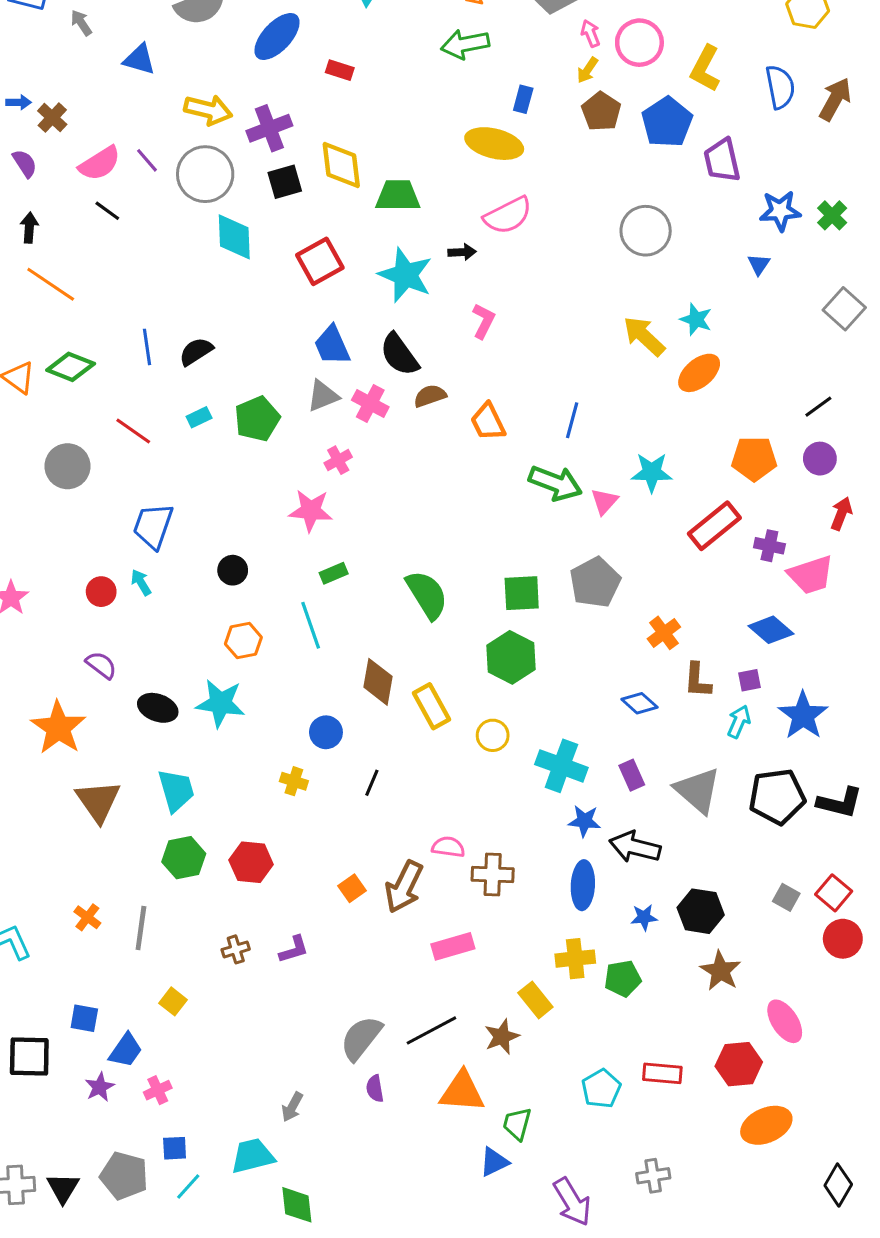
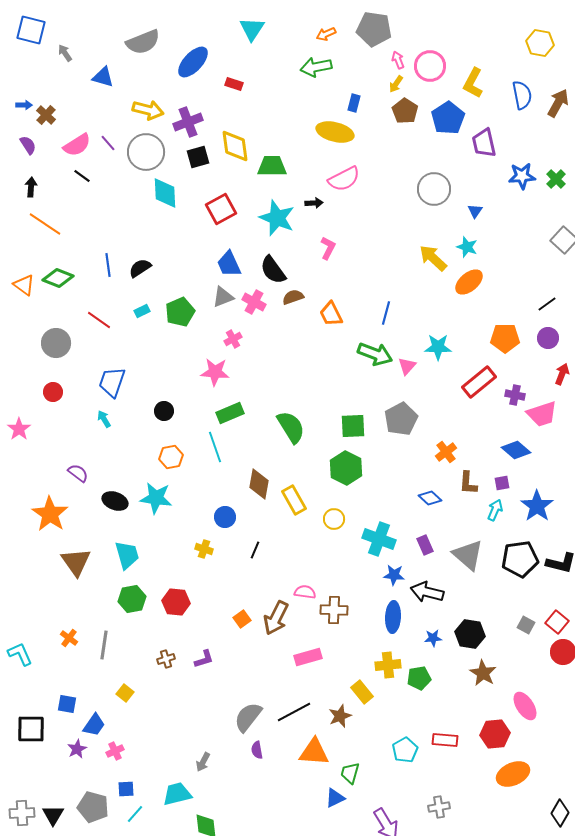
blue triangle: (759, 264) -> (475, 211), moved
green rectangle: (334, 573) -> (230, 413), size x1.5
red circle: (101, 592) -> (53, 392), moved

